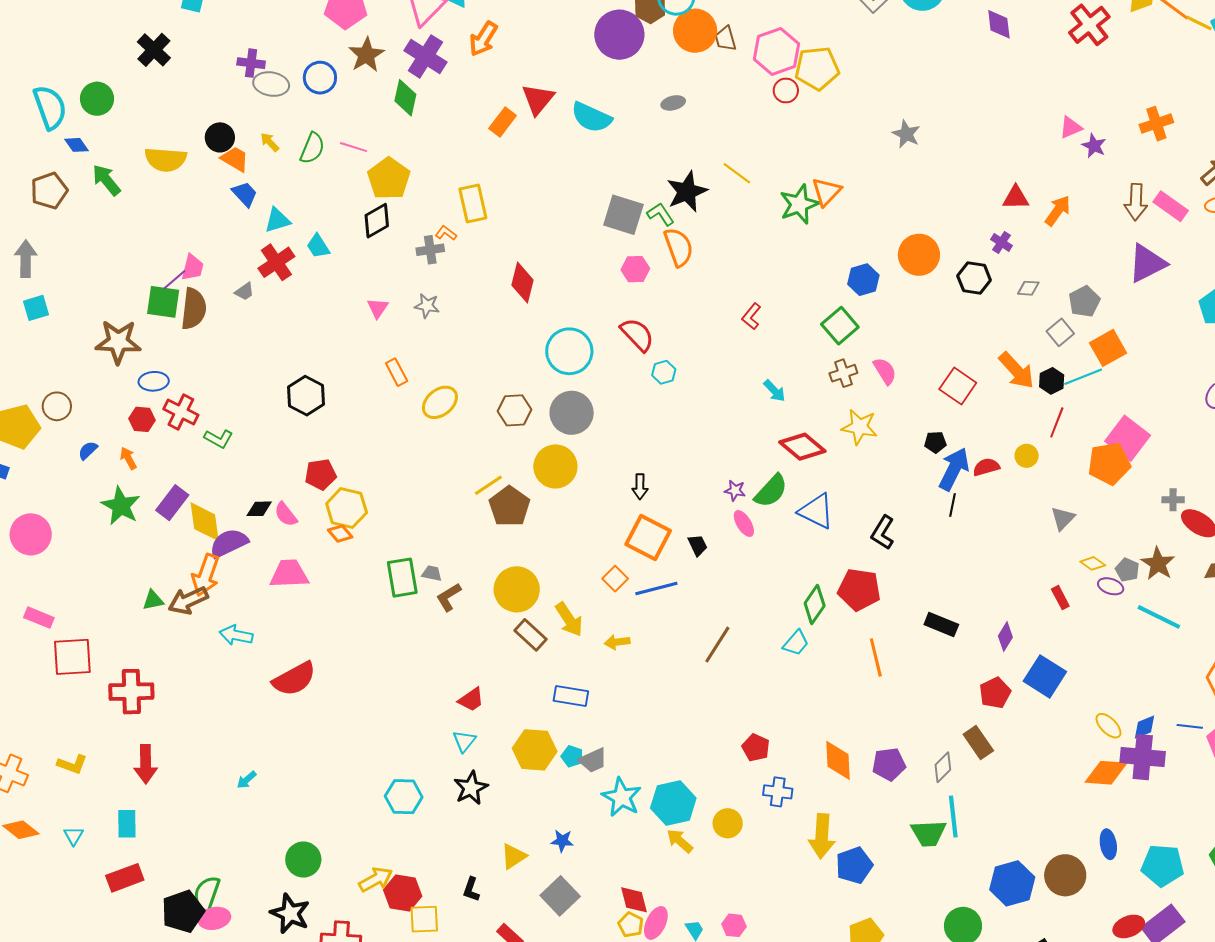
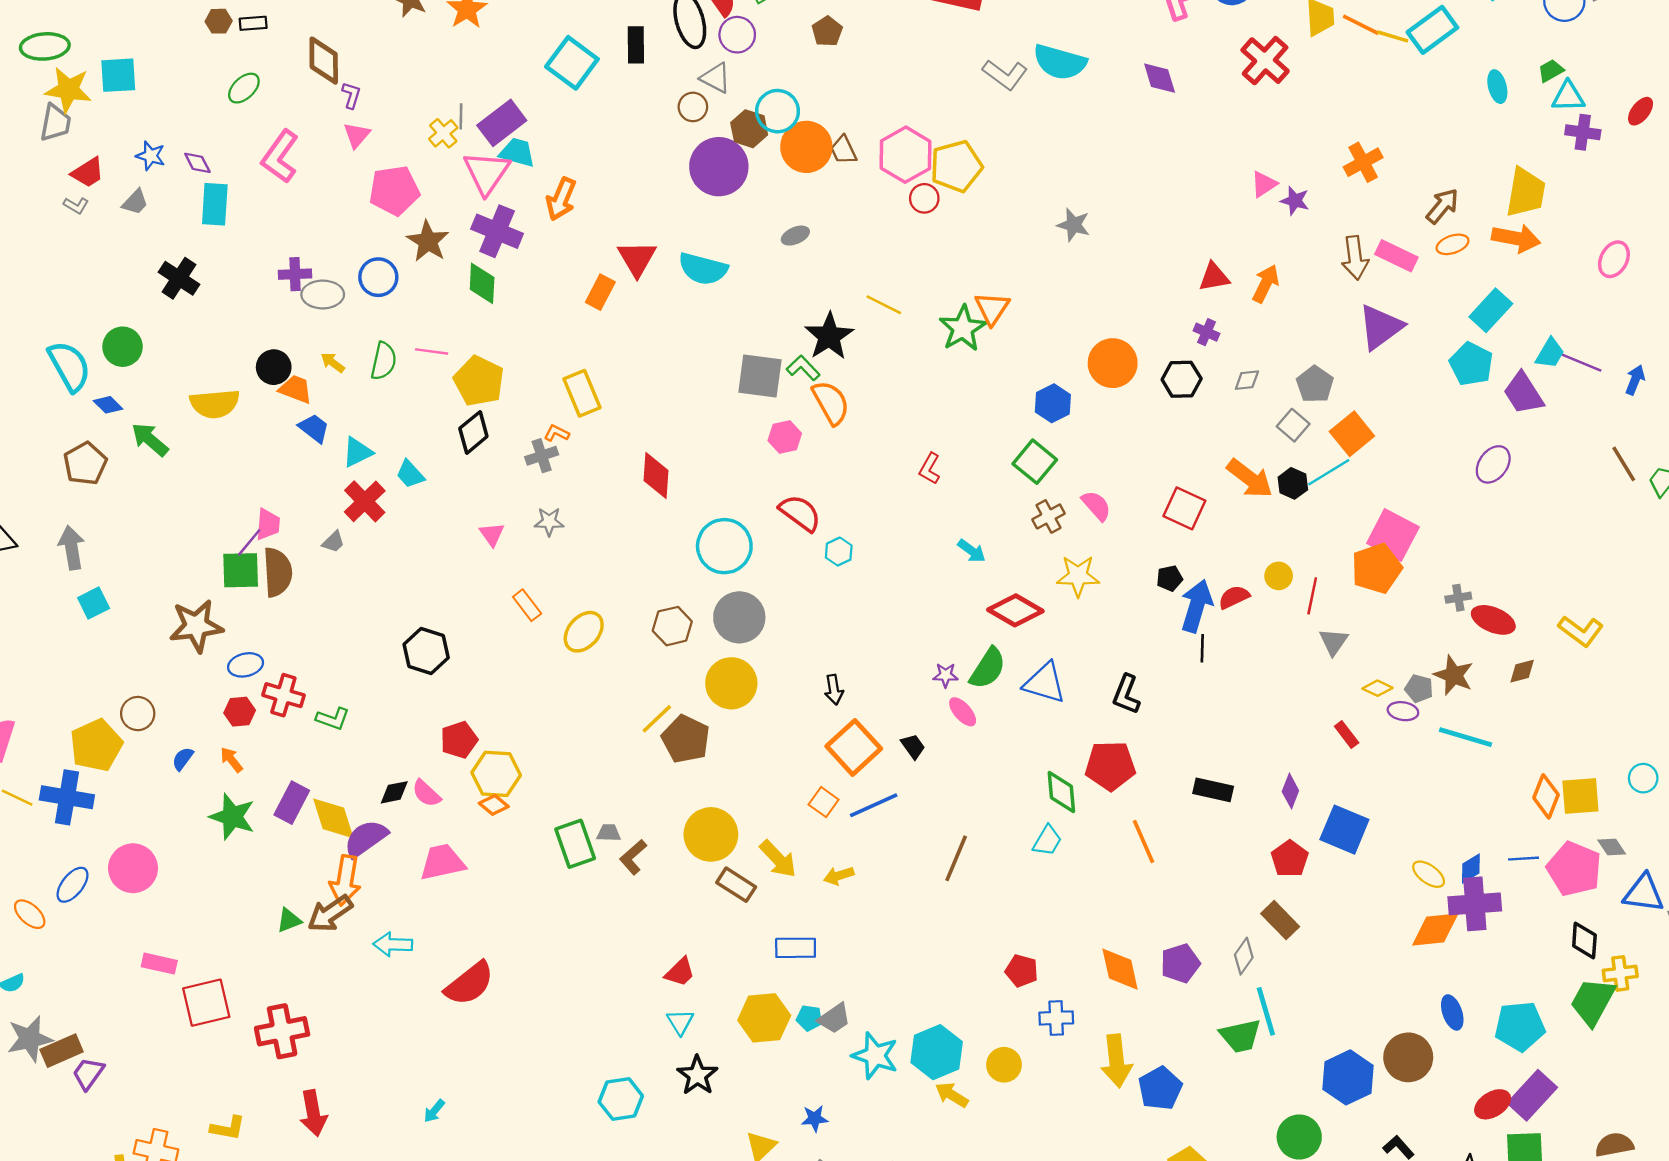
red line: (1057, 422) -> (1312, 596), moved
orange square: (648, 538) -> (854, 747), turned 30
green diamond: (815, 604) -> (1061, 792), turned -30

